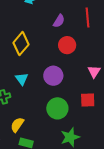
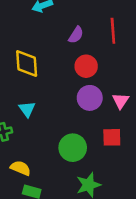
yellow diamond: (21, 44) -> (27, 63), turned -45
purple circle: (53, 76) -> (90, 98), moved
yellow semicircle: (17, 125) -> (21, 168), turned 77

